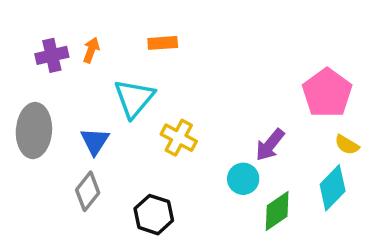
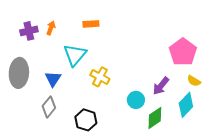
purple arrow: (270, 145) -> (161, 86), moved

